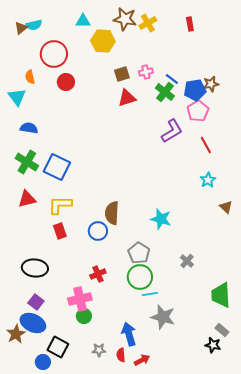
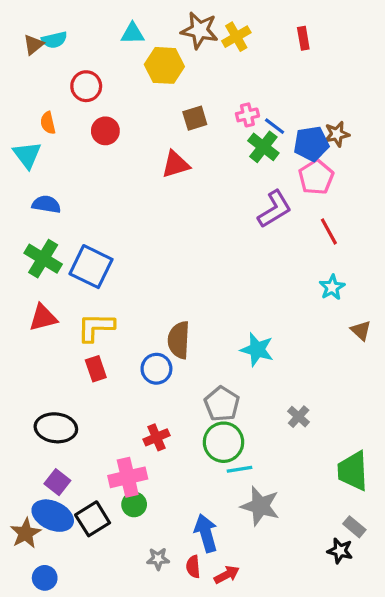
red circle: (54, 54) -> (86, 86), size x0.7
pink cross: (146, 72) -> (247, 115), moved
red triangle: (127, 98) -> (176, 164), moved
black square: (58, 347) -> (93, 519), moved, turned 30
blue circle: (43, 362) -> (45, 578), moved

